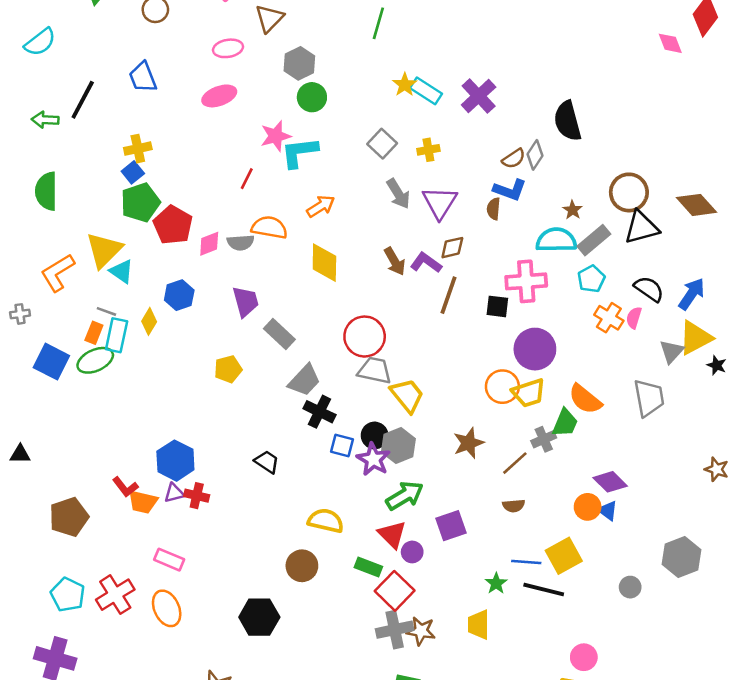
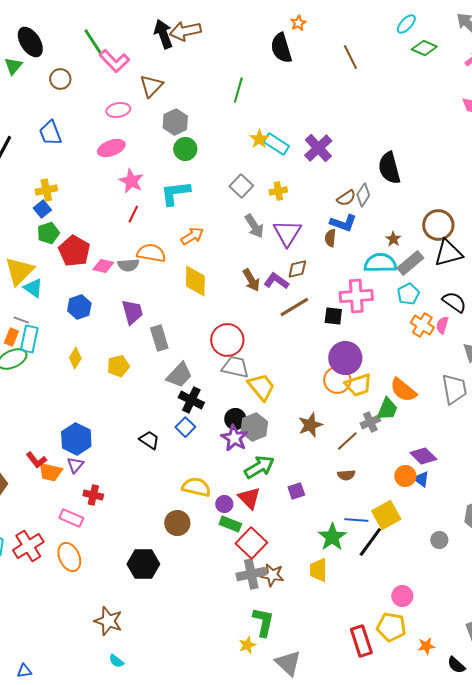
pink star: (276, 136) -> (131, 181), moved, turned -30
green pentagon: (140, 202) -> (48, 233), size x0.7
pink diamond: (209, 244) -> (103, 266), turned 35
brown line: (449, 295) -> (294, 307), turned 40
yellow diamond: (149, 321) -> (75, 358), moved
gray rectangle: (279, 334) -> (159, 338), turned 30
purple circle: (535, 349) -> (345, 358), moved
blue square: (342, 445) -> (185, 427), moved, turned 30
purple triangle: (174, 493) -> (75, 465), turned -36
red cross: (197, 496) -> (93, 495), moved
purple square: (451, 526) -> (296, 491), size x0.7
purple circle: (412, 552) -> (224, 504), moved
green star: (496, 583) -> (332, 537), size x1.6
black line: (544, 590) -> (370, 542), turned -68

